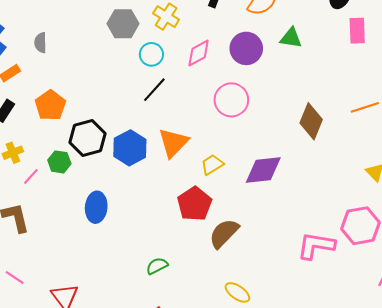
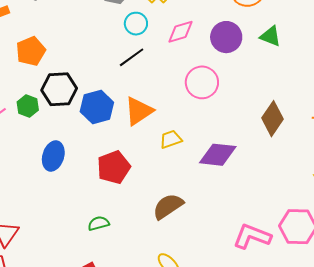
red pentagon: (194, 204) -> (114, 167), moved

